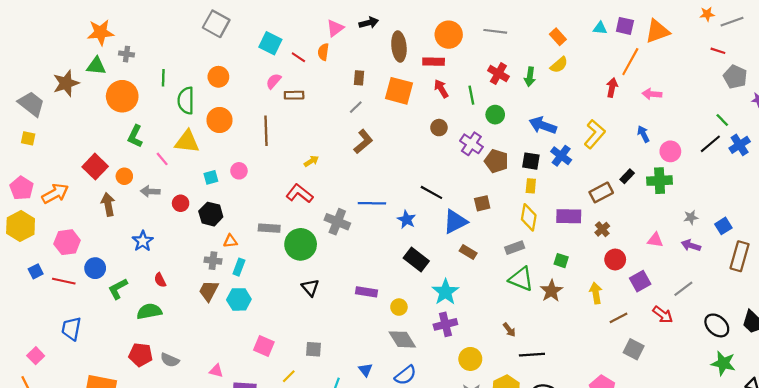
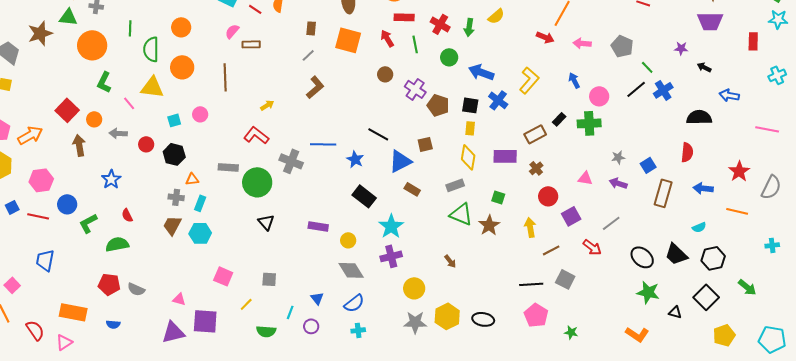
red rectangle: (434, 62) -> (404, 17), moved
gray pentagon: (735, 77) -> (622, 46), moved
red arrow: (612, 88) -> (545, 37), turned 102
green circle: (495, 115) -> (449, 57), moved
black line: (532, 355) -> (531, 284), moved

